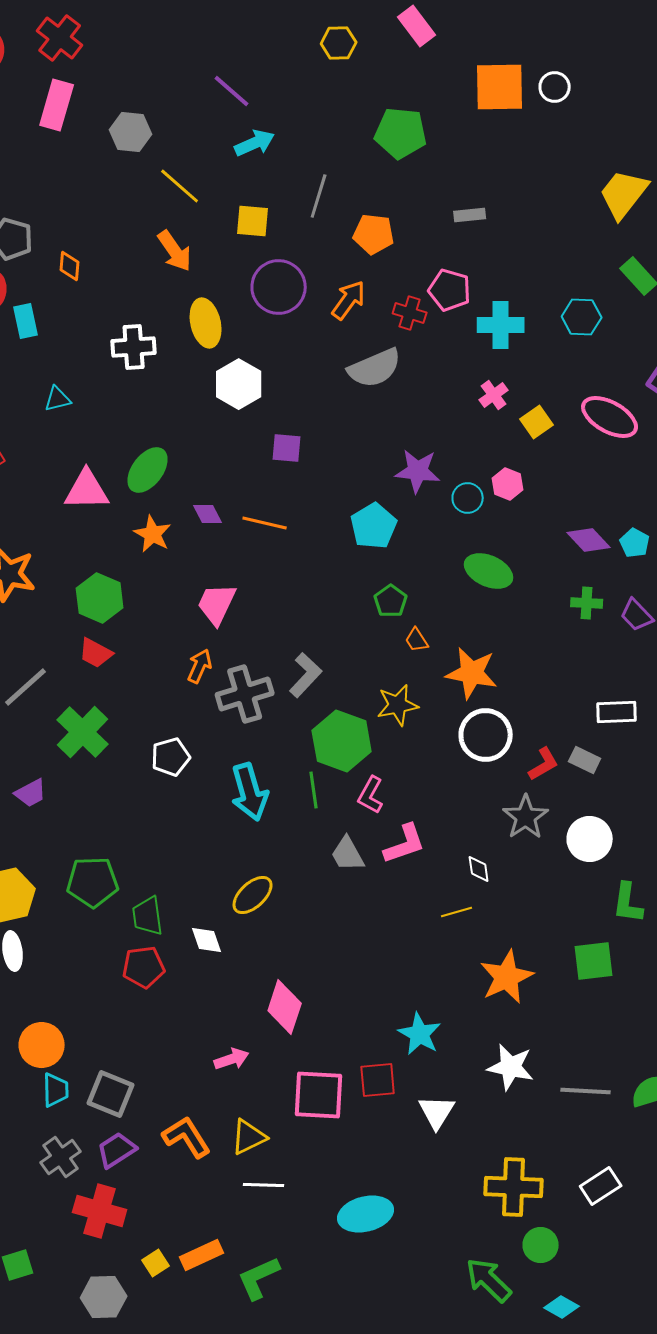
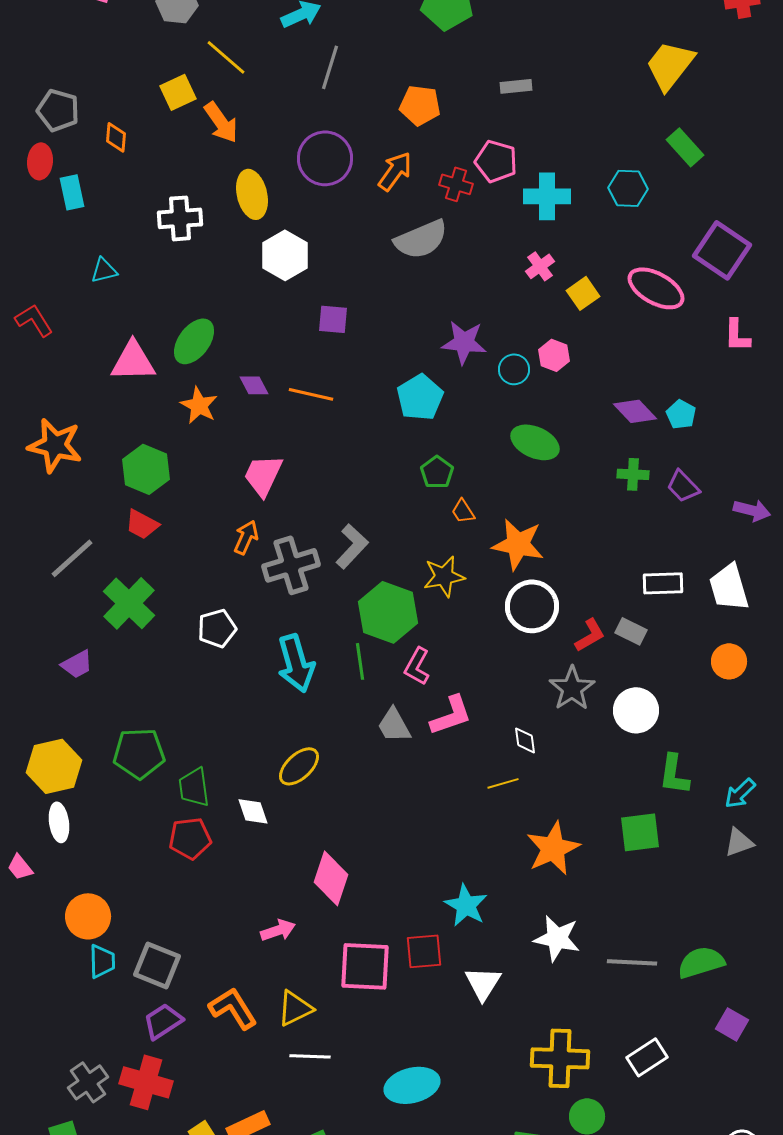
gray line: (319, 196) -> (330, 67), moved
yellow square: (253, 221) -> (178, 92), moved, turned -30
gray cross: (61, 1157) -> (88, 1082), moved

